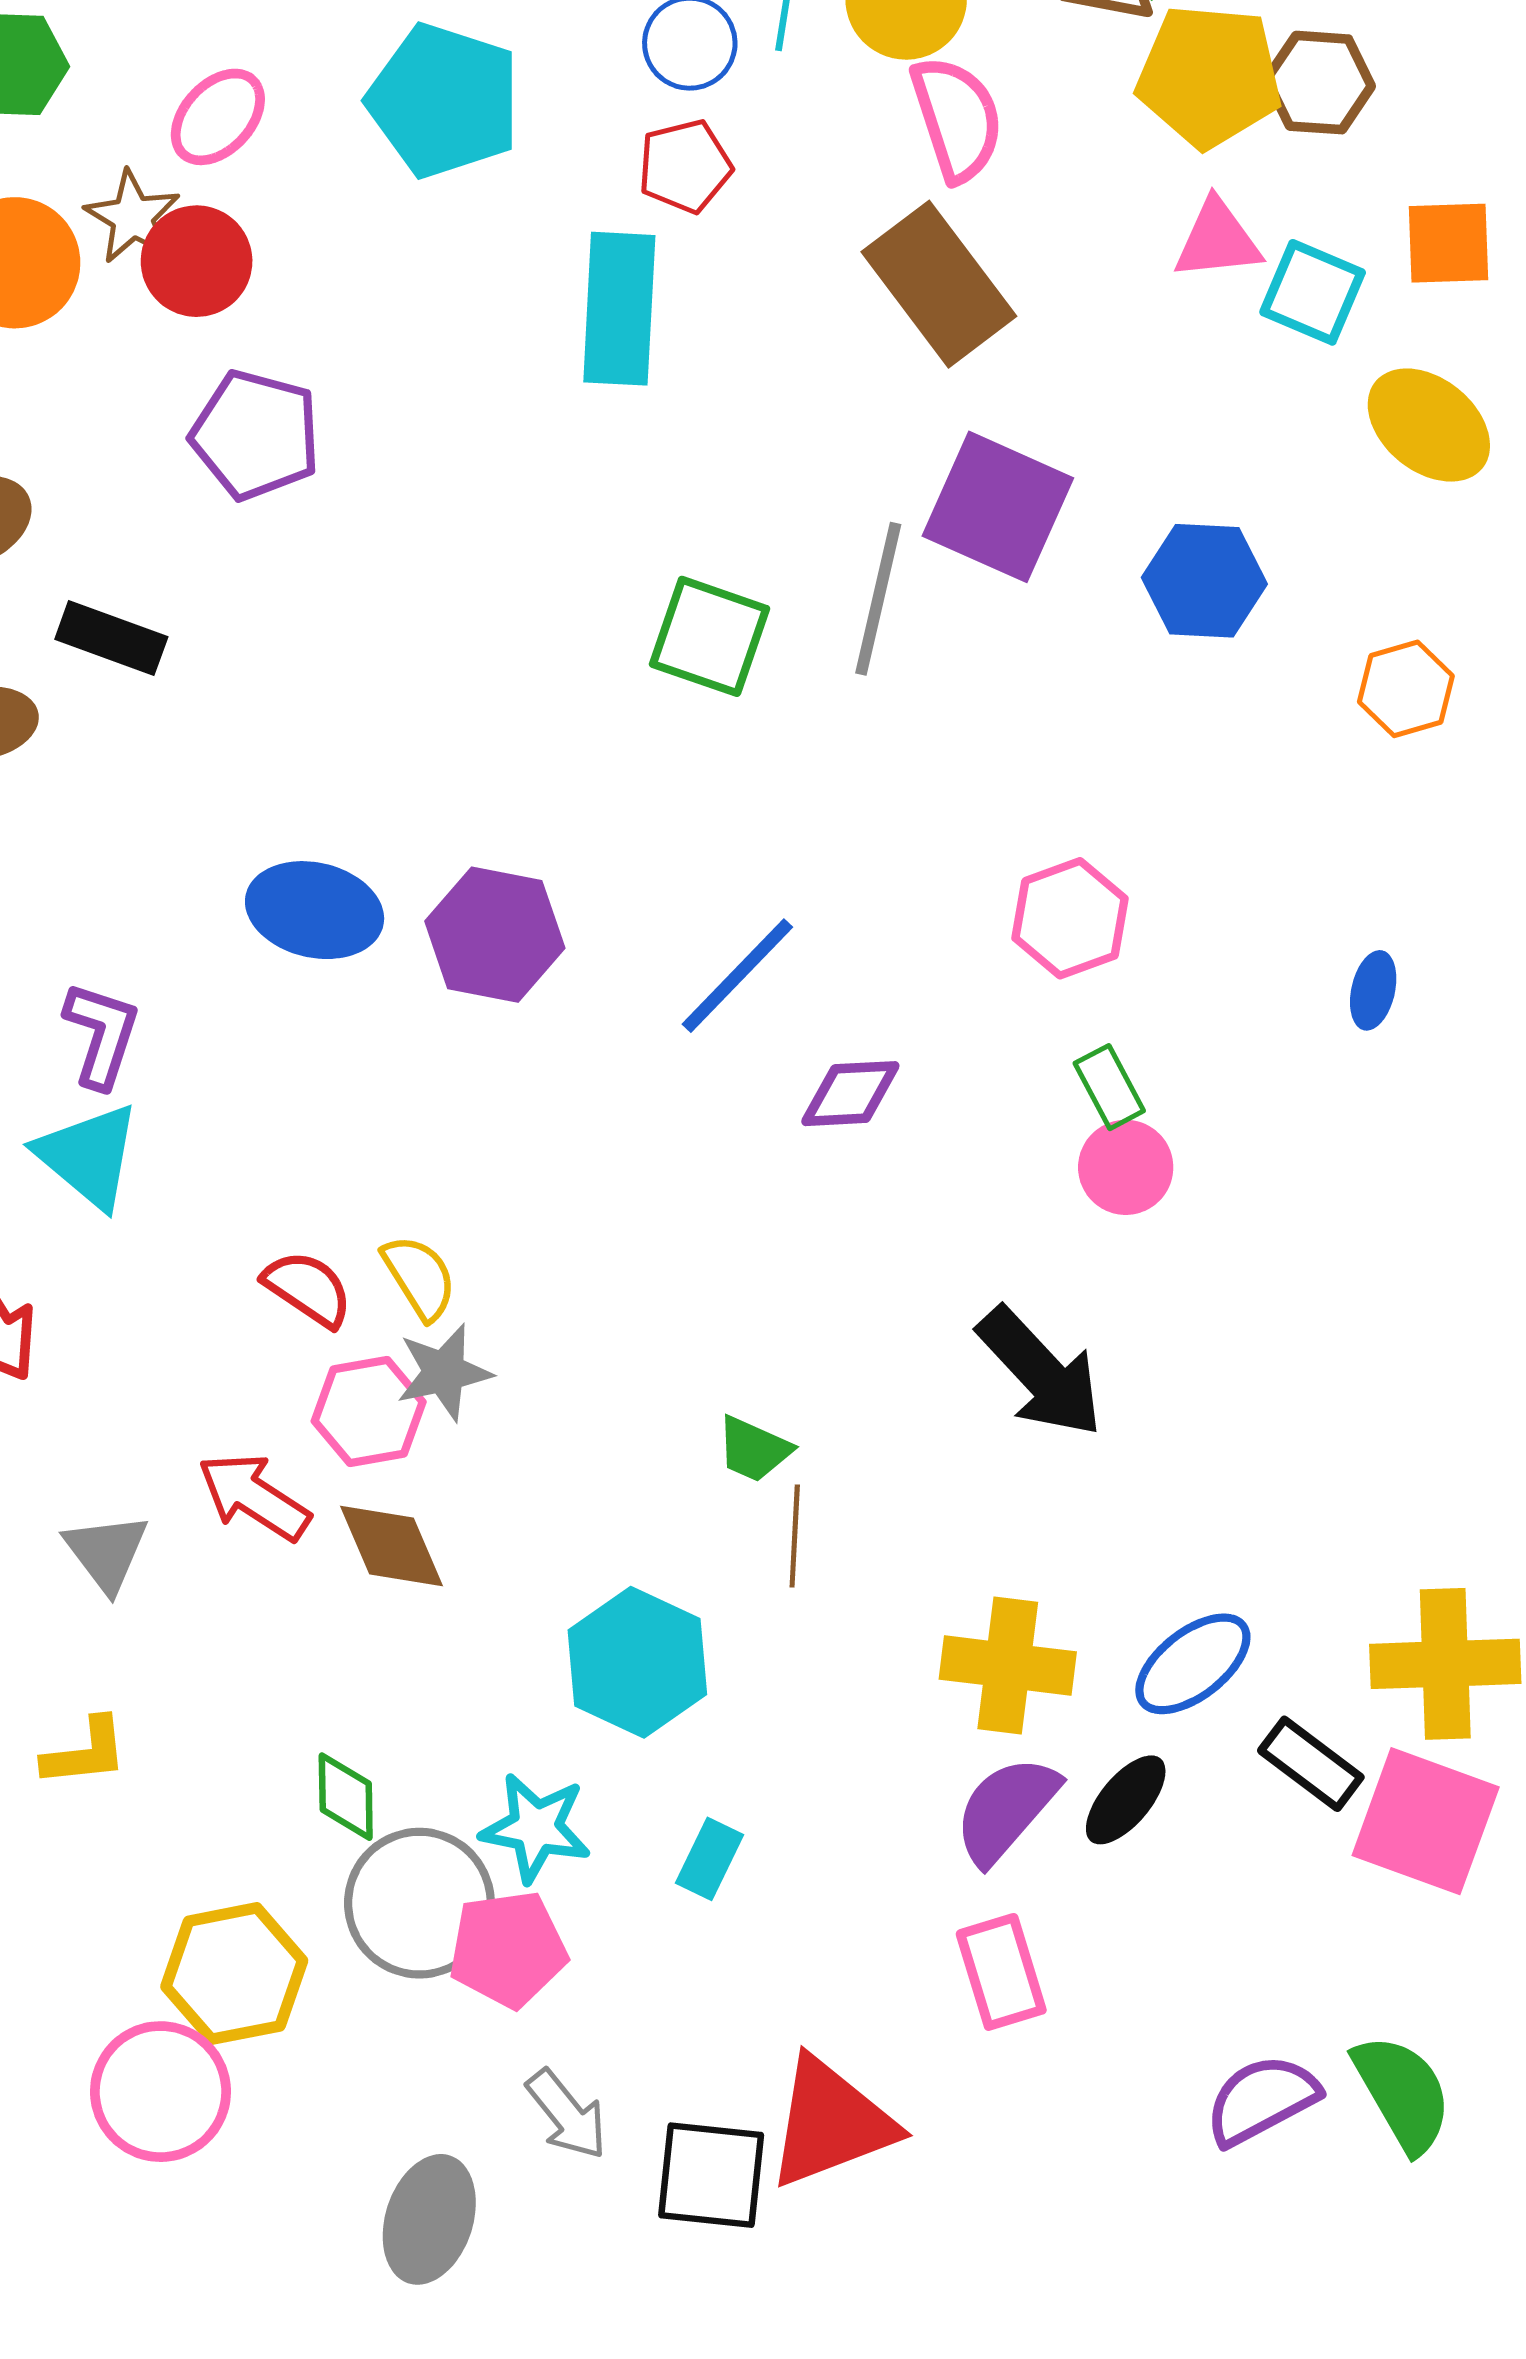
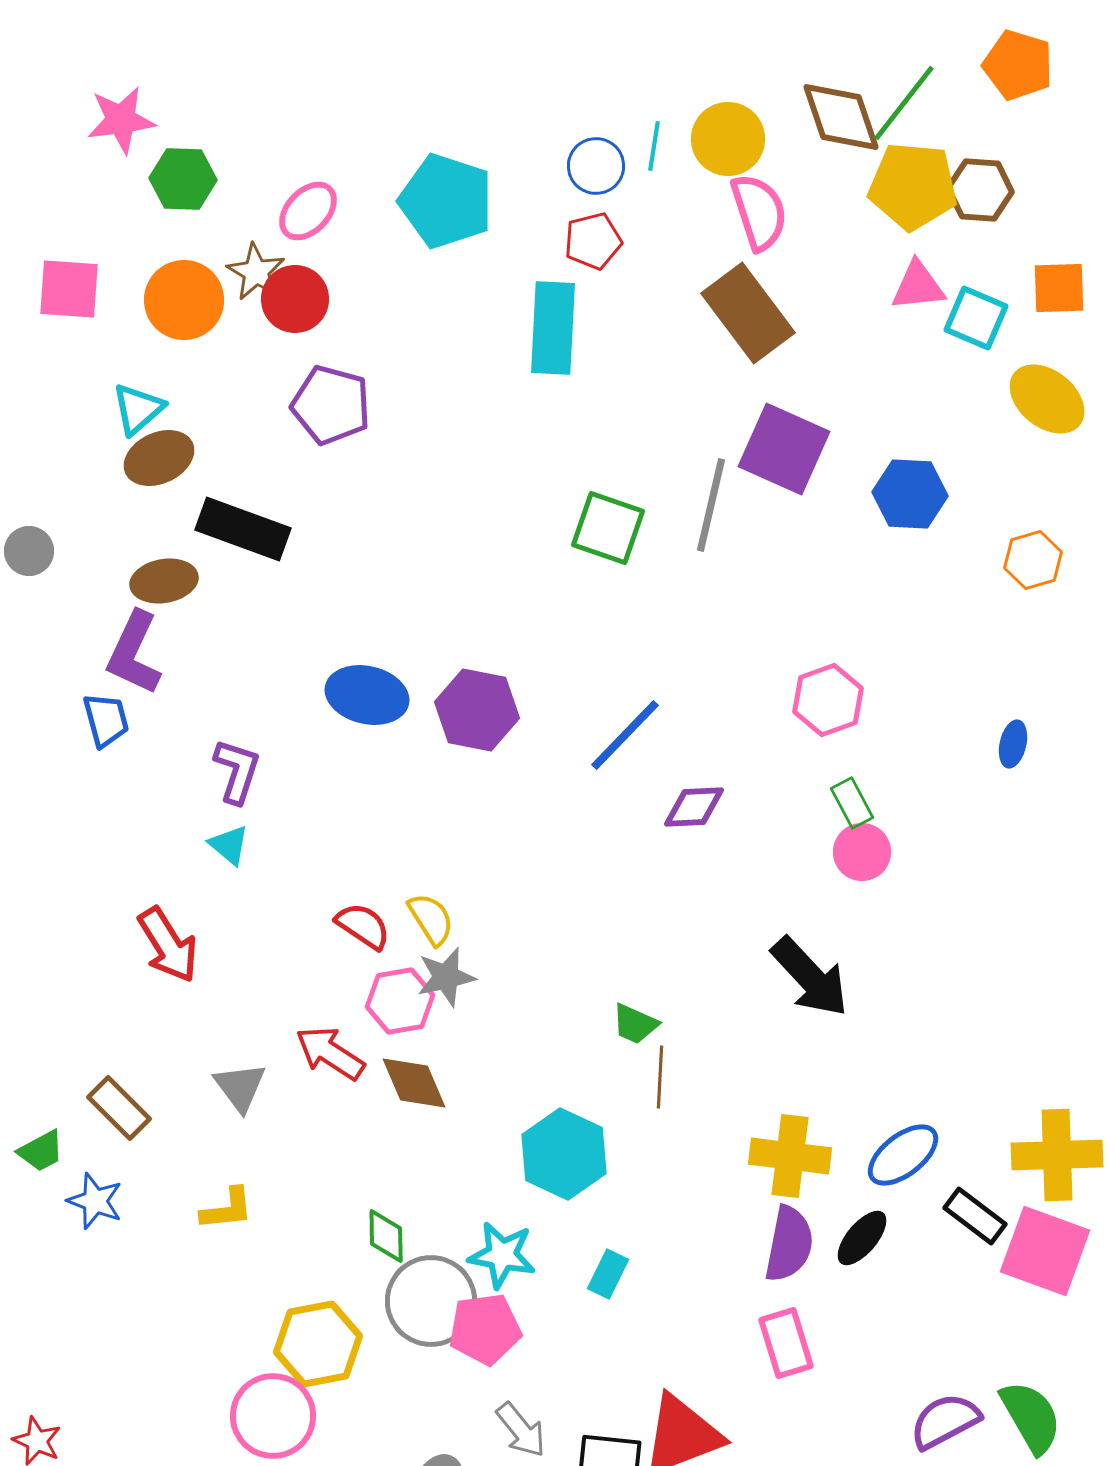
black rectangle: (111, 638) -> (243, 529), size x1.4
cyan triangle: (88, 1156) -> (229, 845), size x0.6
purple semicircle: (1006, 1810) -> (789, 1244), turned 150

